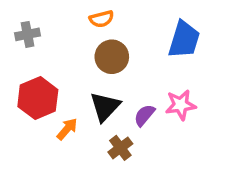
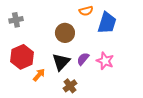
orange semicircle: (101, 19) -> (86, 11), moved
pink star: (181, 105) -> (105, 61), turned 30
purple semicircle: (144, 115) -> (83, 59), moved

